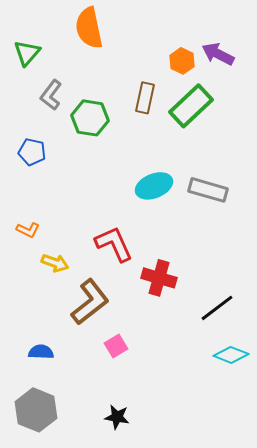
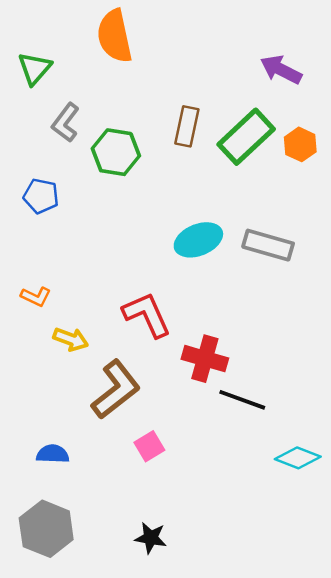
orange hexagon: (182, 61) -> (300, 144), moved
black line: (217, 308) -> (242, 400), moved, turned 57

